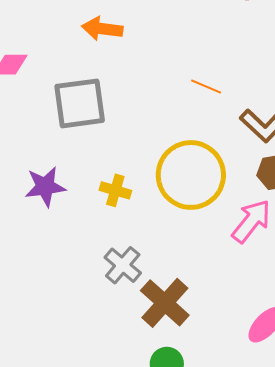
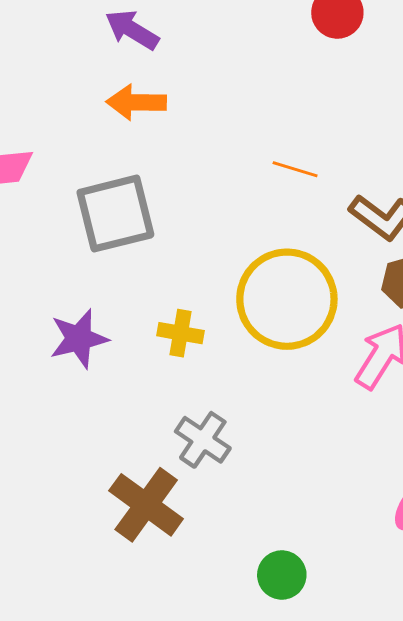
brown cross: (165, 303) -> (146, 505), moved

